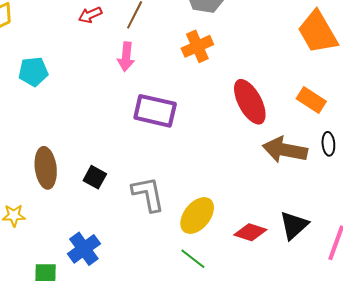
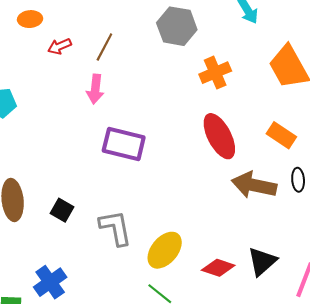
orange cross: (197, 46) -> (215, 73), moved

